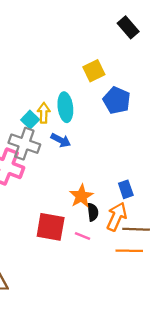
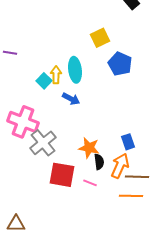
gray cross: (24, 144) -> (43, 143), moved, turned 32
orange star: (81, 196) -> (89, 148), turned -30

